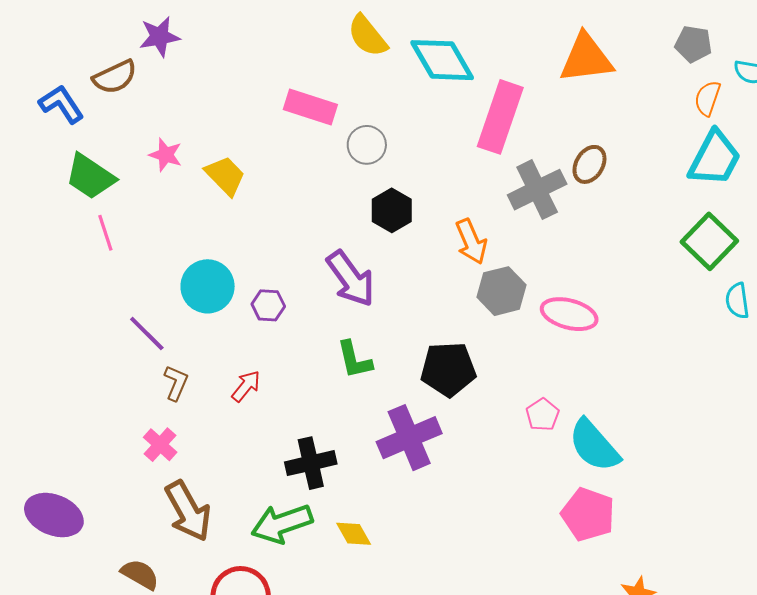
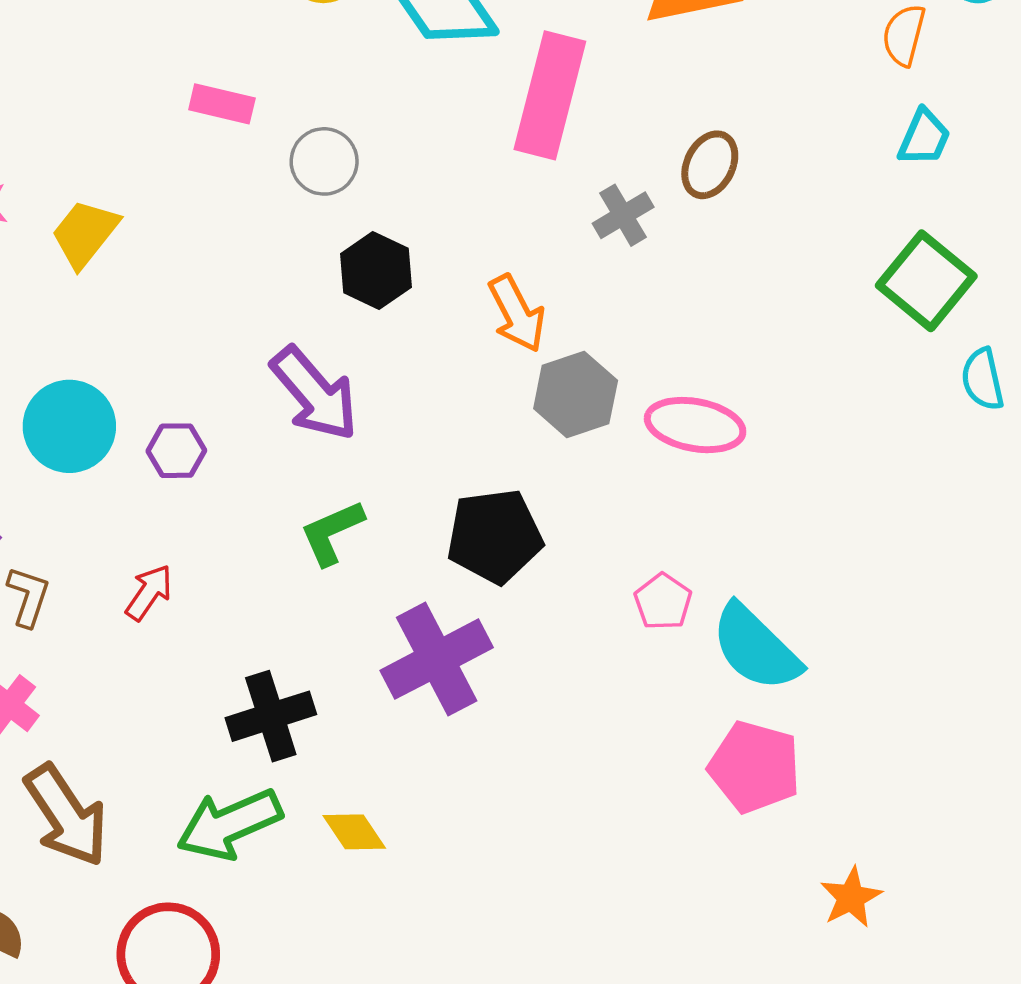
pink rectangle: (310, 107) -> (222, 104), size x0.7
cyan trapezoid: (715, 158) -> (924, 137), size x0.6
yellow trapezoid: (225, 176) -> (85, 234), turned -93
gray cross: (537, 190) -> (623, 215), size x0.6
green L-shape: (354, 360) -> (332, 533), turned 84

